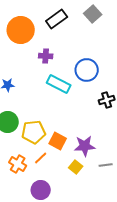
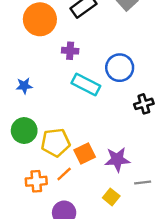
orange square: (58, 141) -> (85, 153), turned 36
orange cross: (18, 164) -> (36, 181), turned -36
yellow square: (76, 167) -> (111, 197), moved

